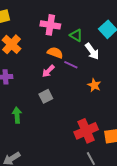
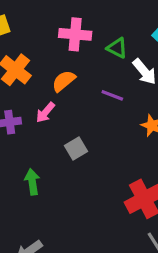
orange semicircle: (55, 53) -> (64, 81), moved, turned -56
pink arrow: (48, 71) -> (45, 112), moved

